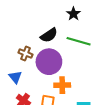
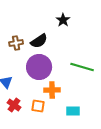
green line: (79, 41) -> (82, 67), moved
brown cross: (25, 54) -> (16, 43), moved, turned -32

